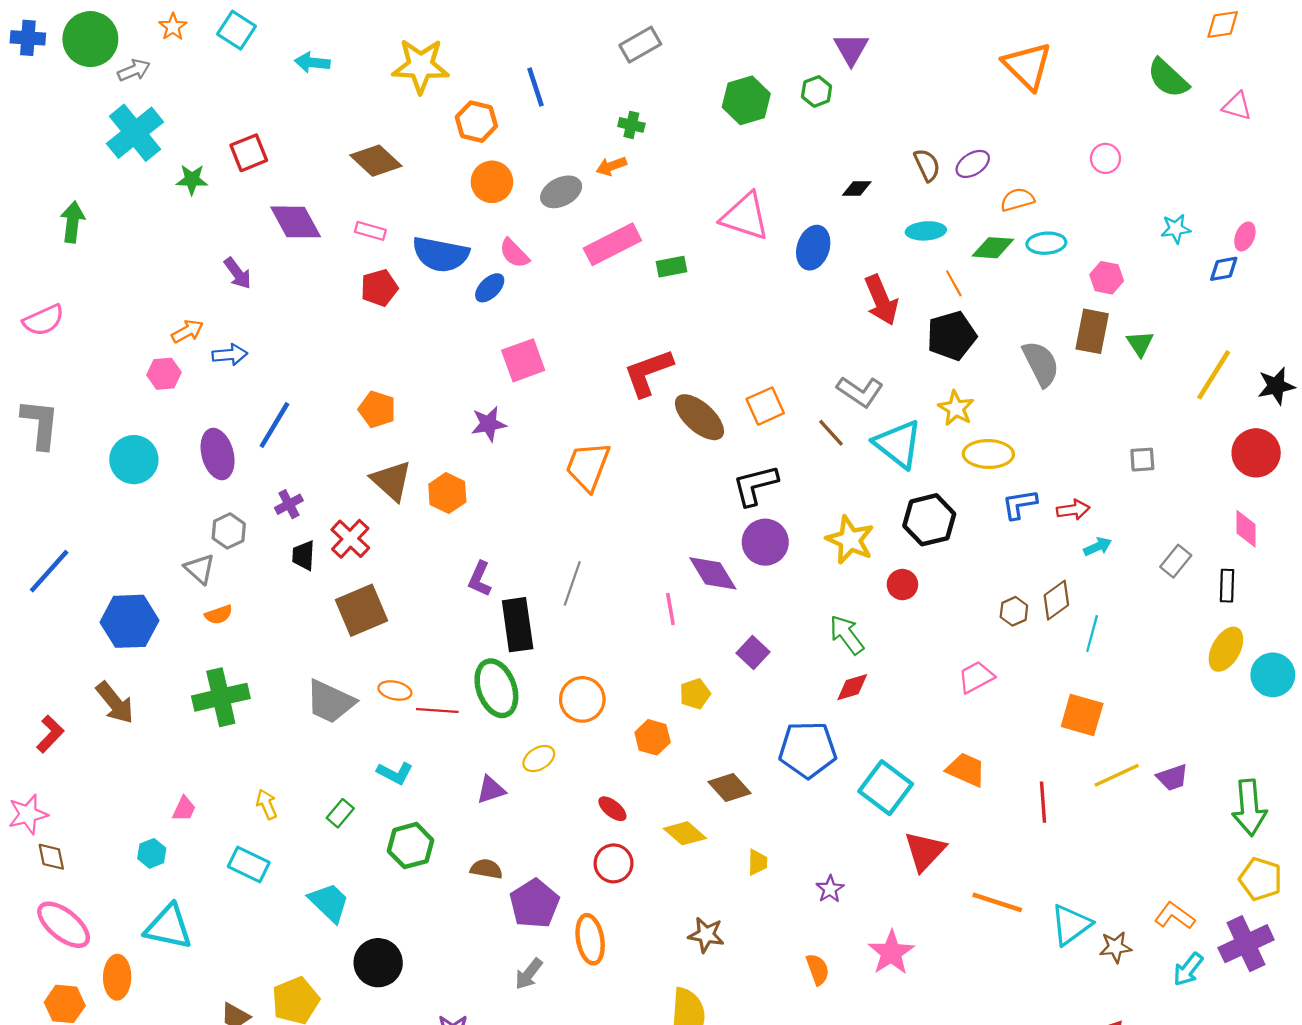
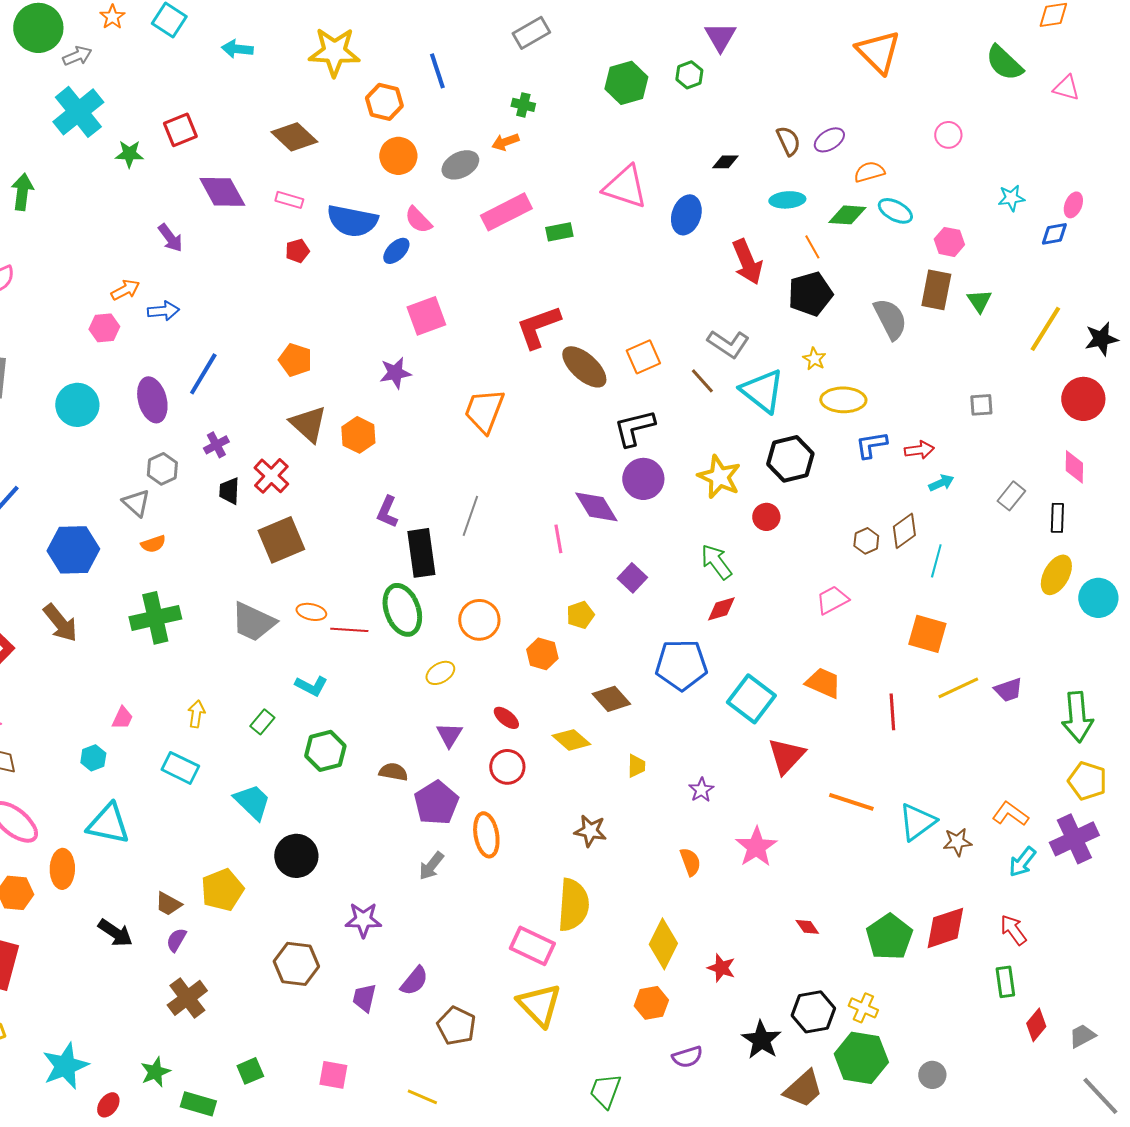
cyan ellipse: (1046, 243) -> (895, 211), turned 32
red pentagon: (379, 288) -> (297, 251), size x0.7
yellow star: (956, 408) -> (814, 359), size x0.7
purple triangle: (491, 790) -> (449, 735), moved, turned -40
yellow arrow: (267, 804) -> (196, 714), turned 32

